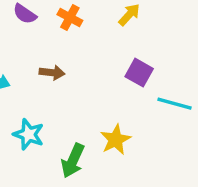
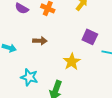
yellow star: (116, 140) -> (72, 62), moved

